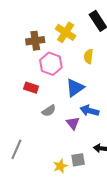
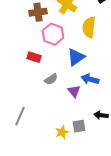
yellow semicircle: (89, 56) -> (89, 27), size x1.5

